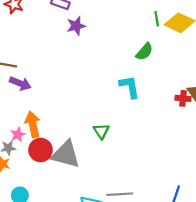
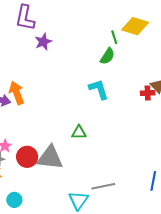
green line: (157, 19) -> (114, 37), moved
orange arrow: (33, 124) -> (17, 93), moved
green triangle: (101, 131) -> (79, 132), turned -49

